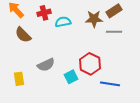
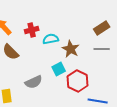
brown star: (94, 19) -> (71, 49), moved, turned 30
cyan square: (71, 77) -> (59, 69), moved

